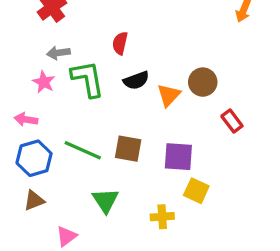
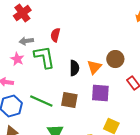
red semicircle: (120, 43) -> (55, 35), moved
black semicircle: (136, 80) -> (74, 68), moved, turned -70
purple square: (178, 157) -> (100, 93), moved

